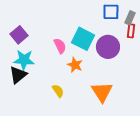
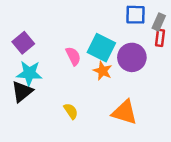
orange star: (75, 65) -> (103, 71), moved
orange triangle: (102, 92) -> (125, 112), turned -40

